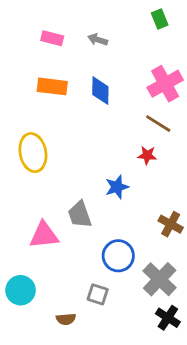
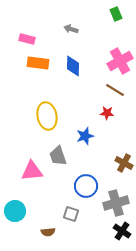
pink rectangle: (52, 38) -> (27, 39), moved
yellow ellipse: (33, 153) -> (47, 116), moved
gray cross: (160, 279) -> (116, 203), turned 30

